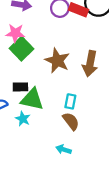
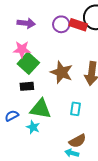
black rectangle: (20, 87) -> (27, 86), moved
brown semicircle: (71, 121) -> (77, 141), moved, turned 102

